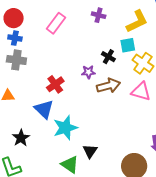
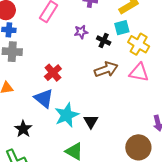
purple star: (88, 72) -> (81, 32), moved
black triangle: (90, 151) -> (91, 121), moved

